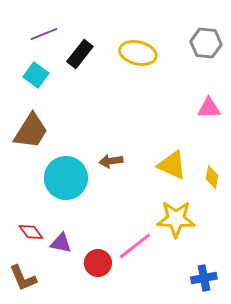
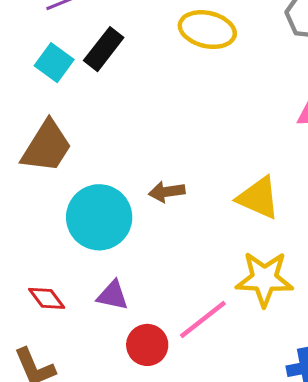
black rectangle: (80, 54) -> (104, 49), moved
purple triangle: (61, 243) -> (113, 295), moved

